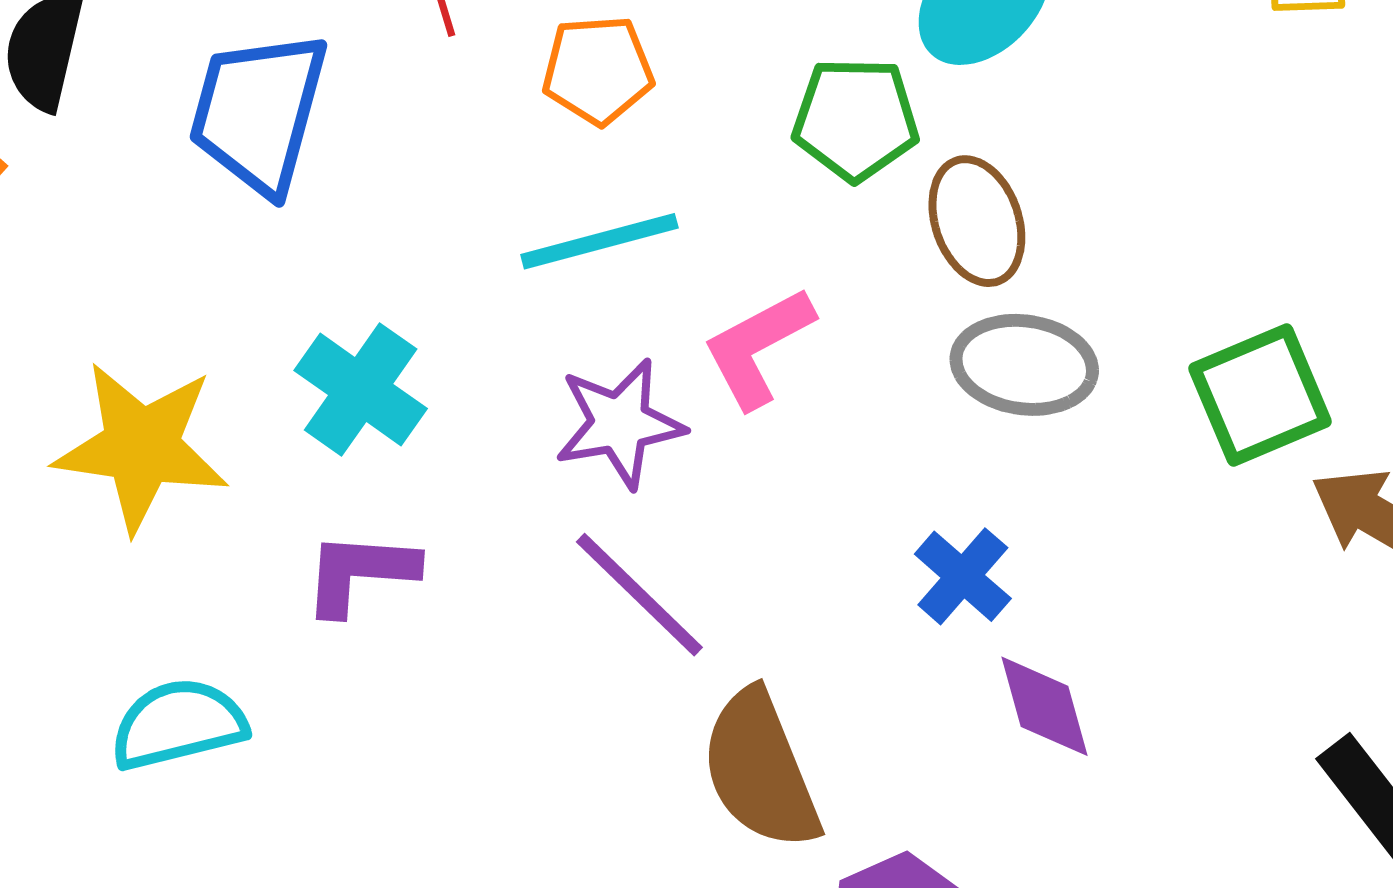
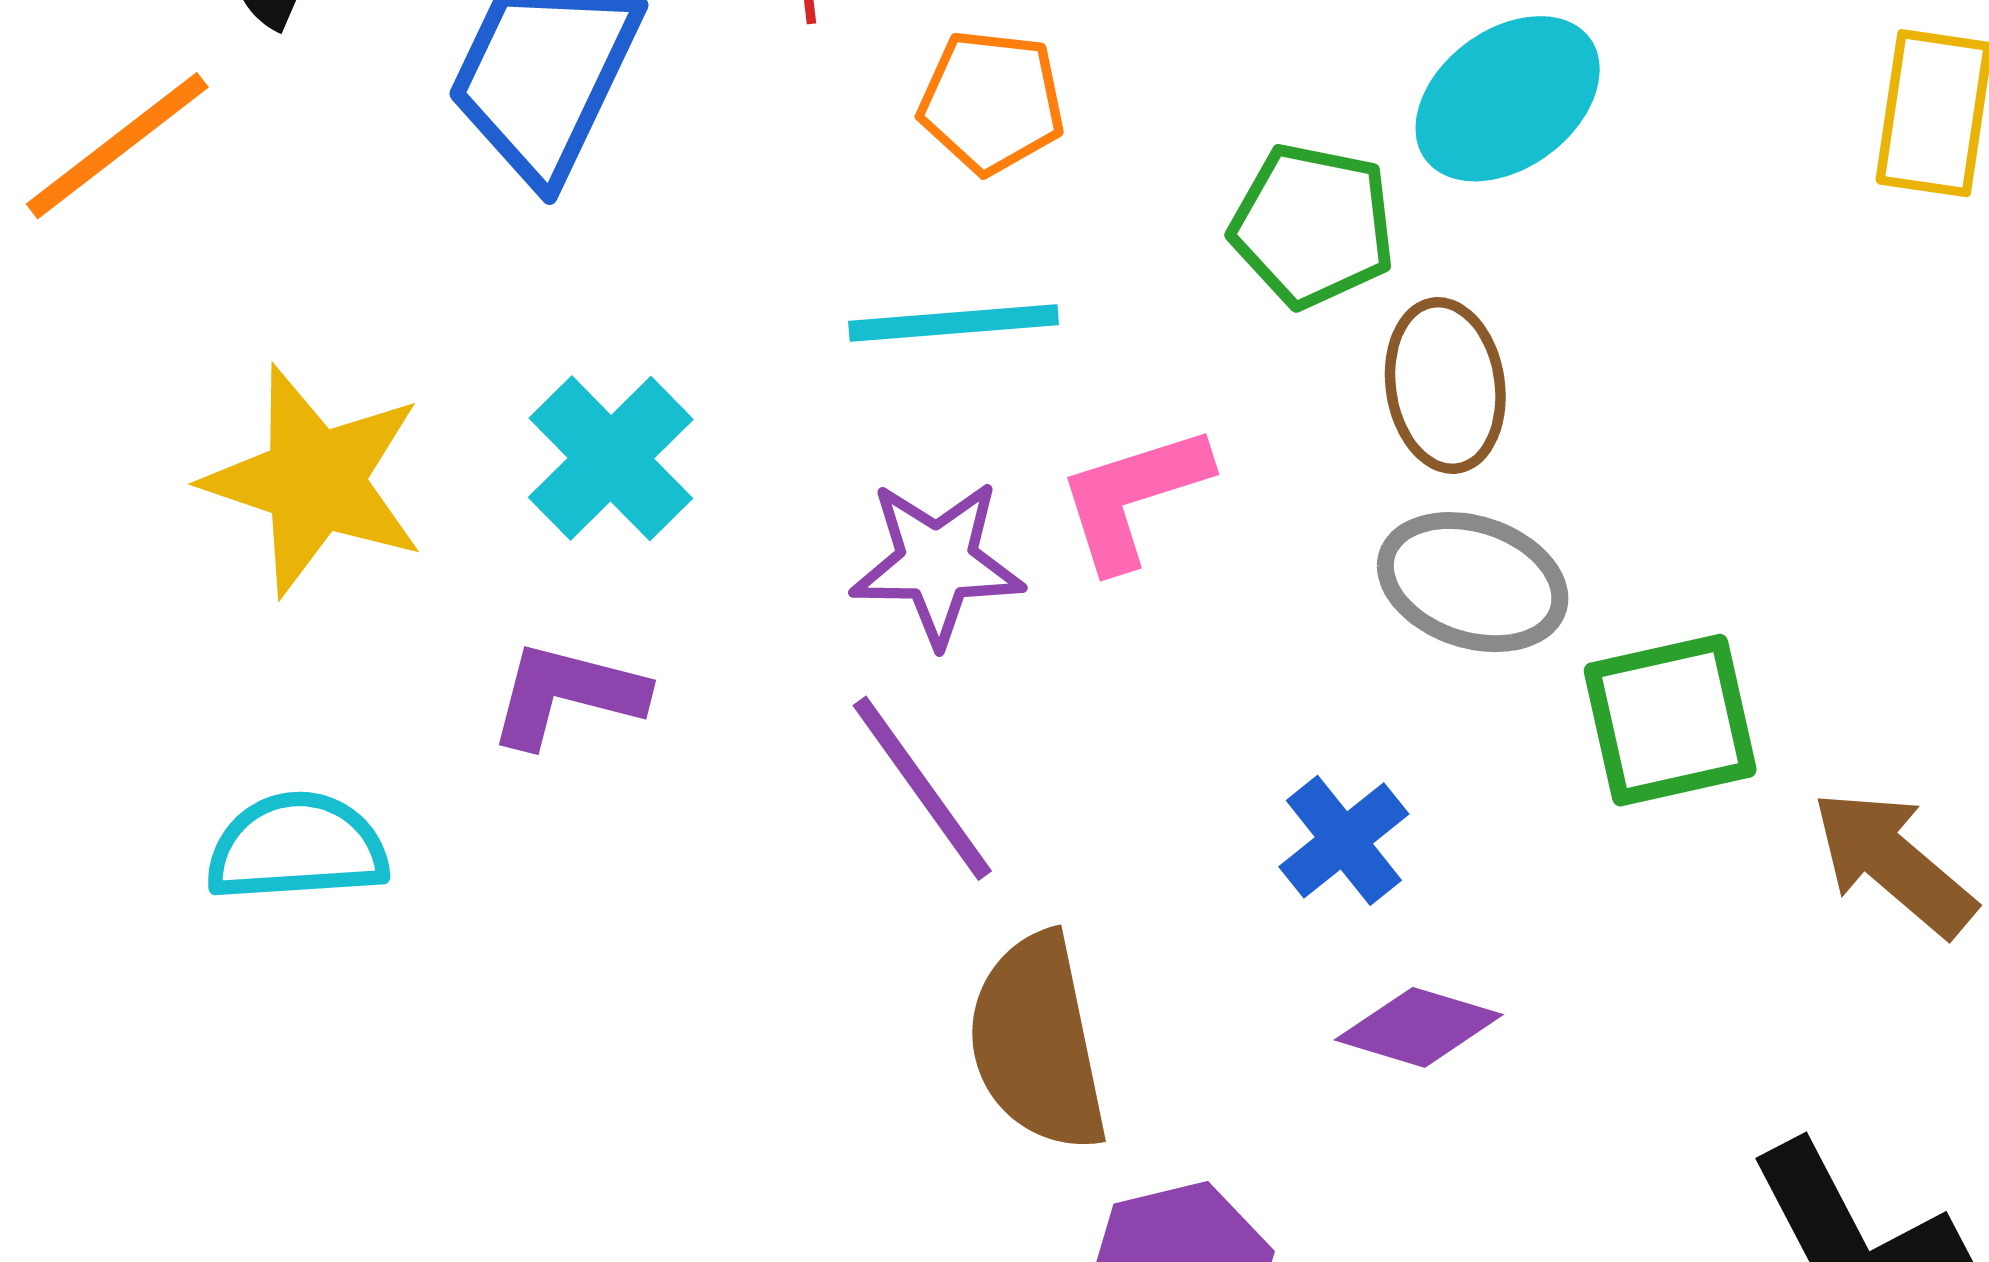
green square: (1260, 395) -> (1670, 720), moved
purple diamond: (1045, 706) -> (1419, 1027), turned -68

